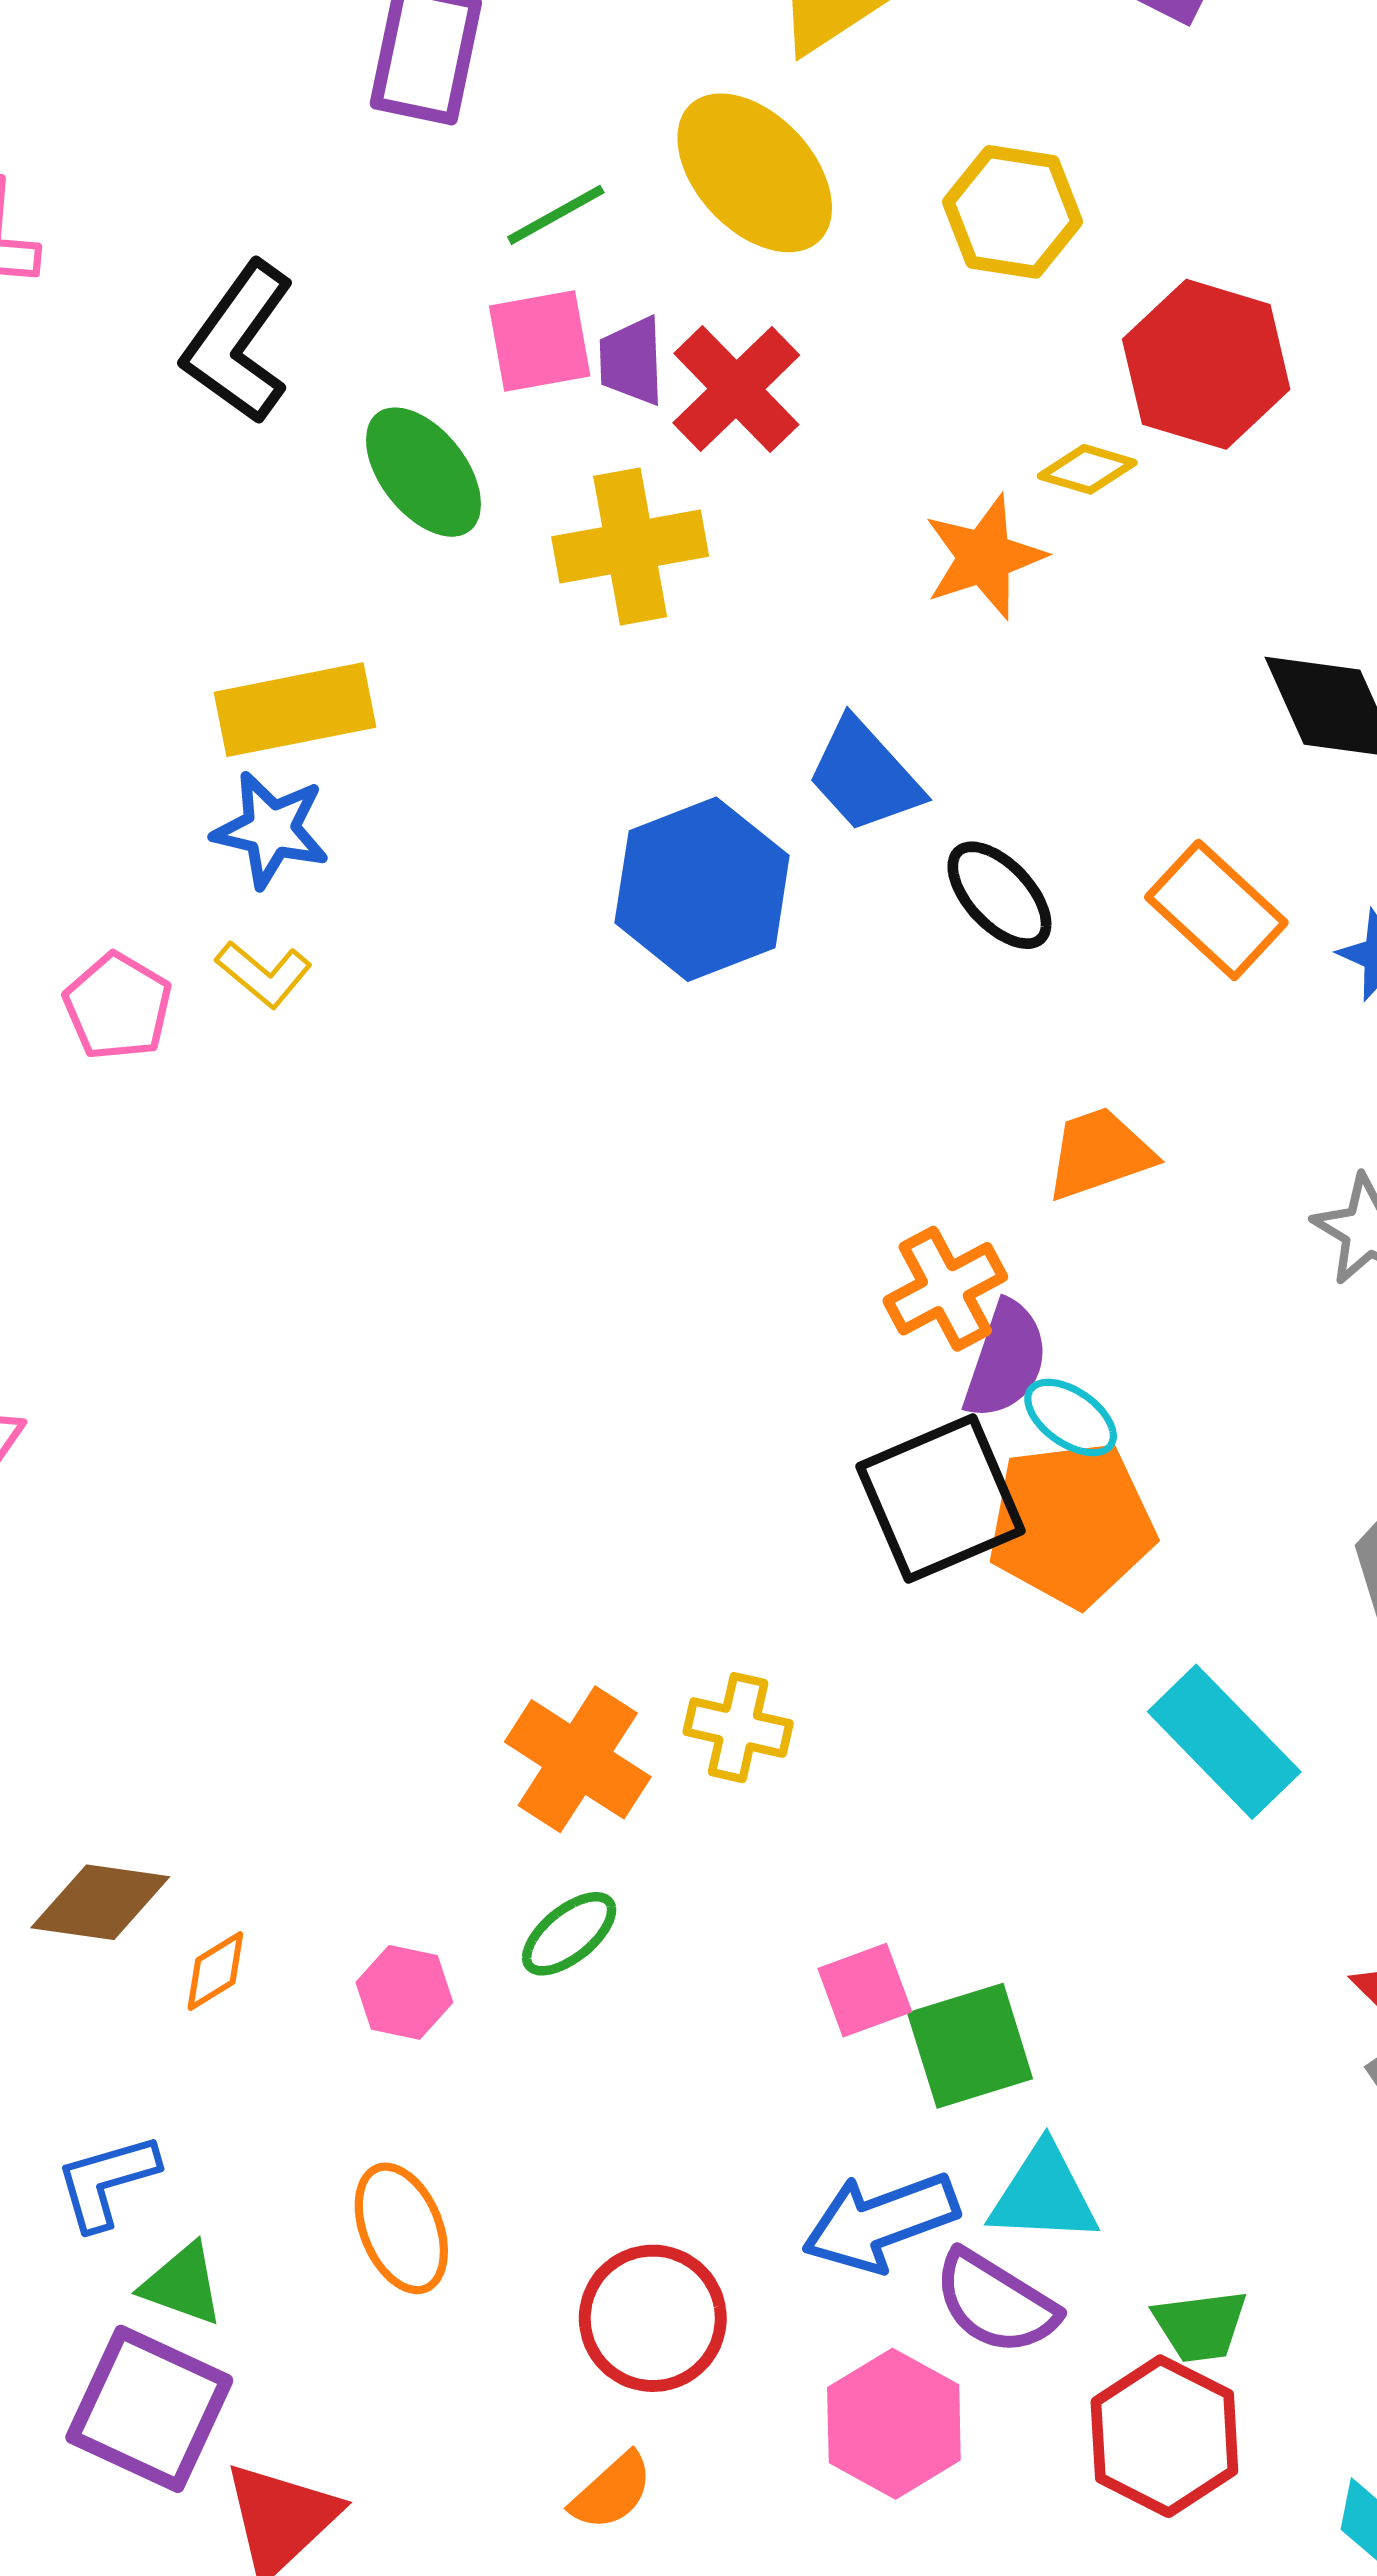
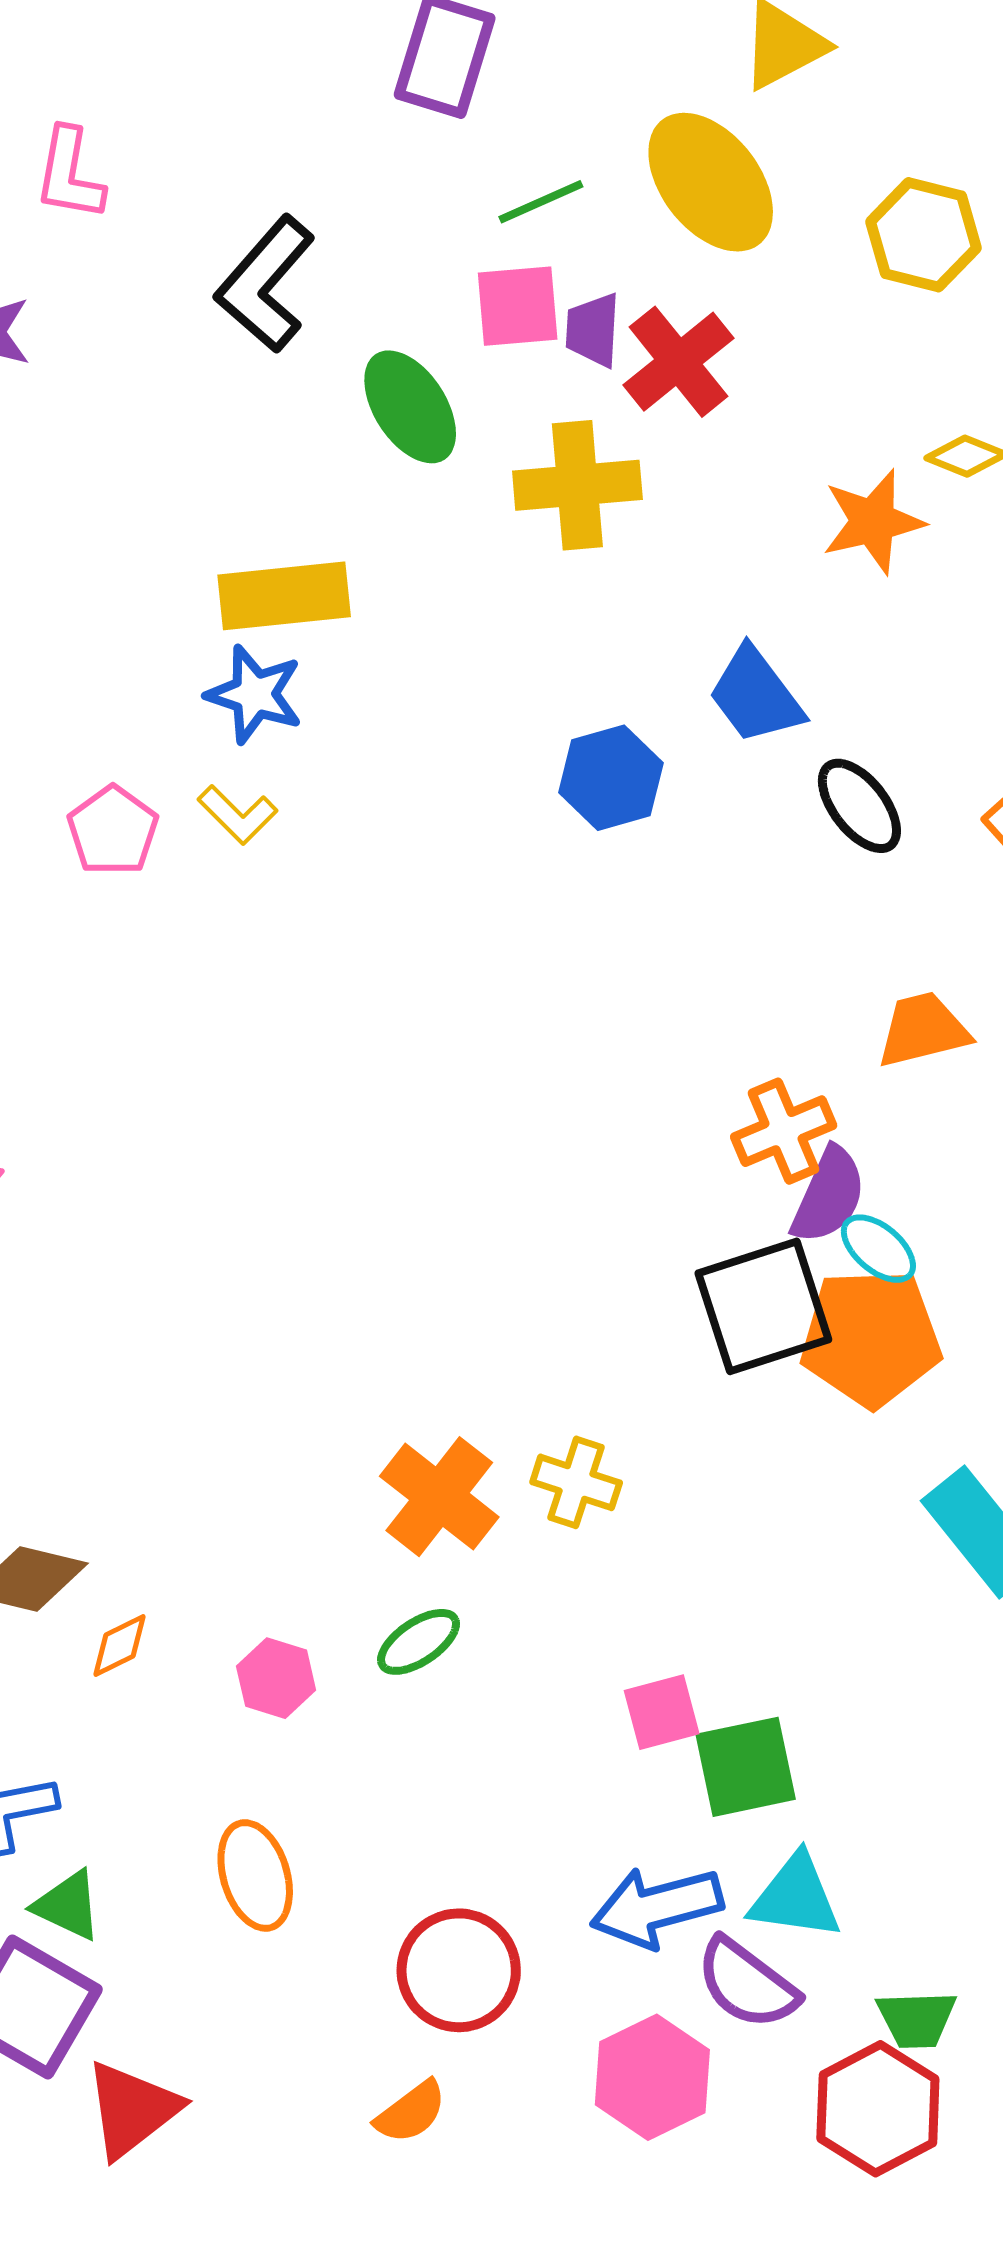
blue hexagon: (702, 889) -> (611, 778), size x0.7

